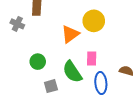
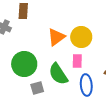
yellow circle: (94, 21) -> (81, 37), moved
green circle: (38, 62) -> (24, 64), size x1.6

